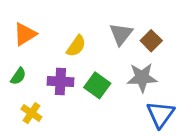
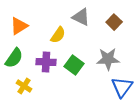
gray triangle: (121, 34) -> (81, 17), moved, turned -42
brown square: (151, 41) -> (114, 22), moved
green semicircle: (18, 76) -> (14, 58), size x1.5

